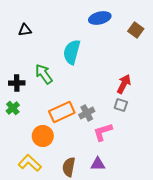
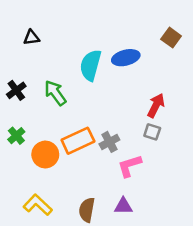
blue ellipse: (100, 18) -> (126, 58), moved
black cross: (17, 83) -> (16, 90), moved, turned -35
orange circle: (43, 136) -> (45, 155), moved

